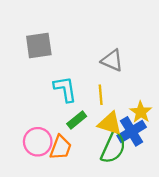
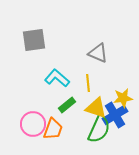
cyan L-shape: (65, 89) -> (57, 78), turned -40
yellow star: (141, 112) -> (123, 98), turned 30

